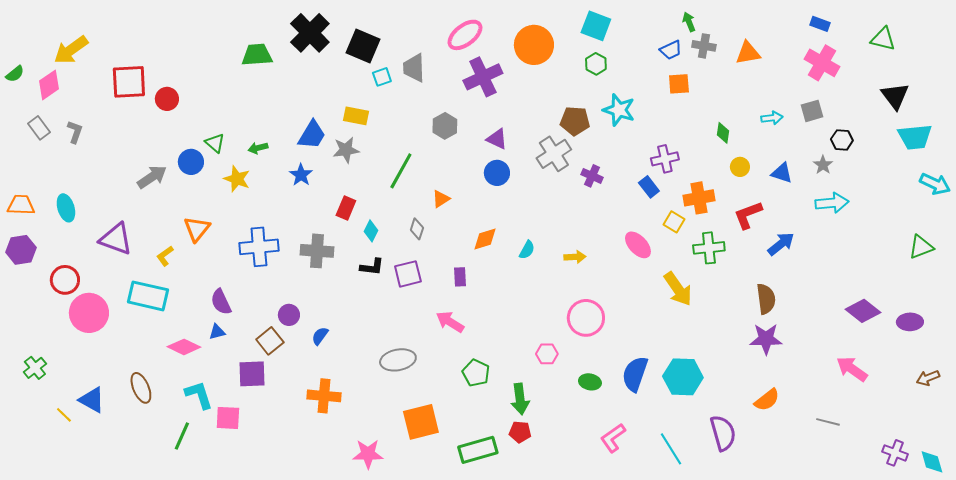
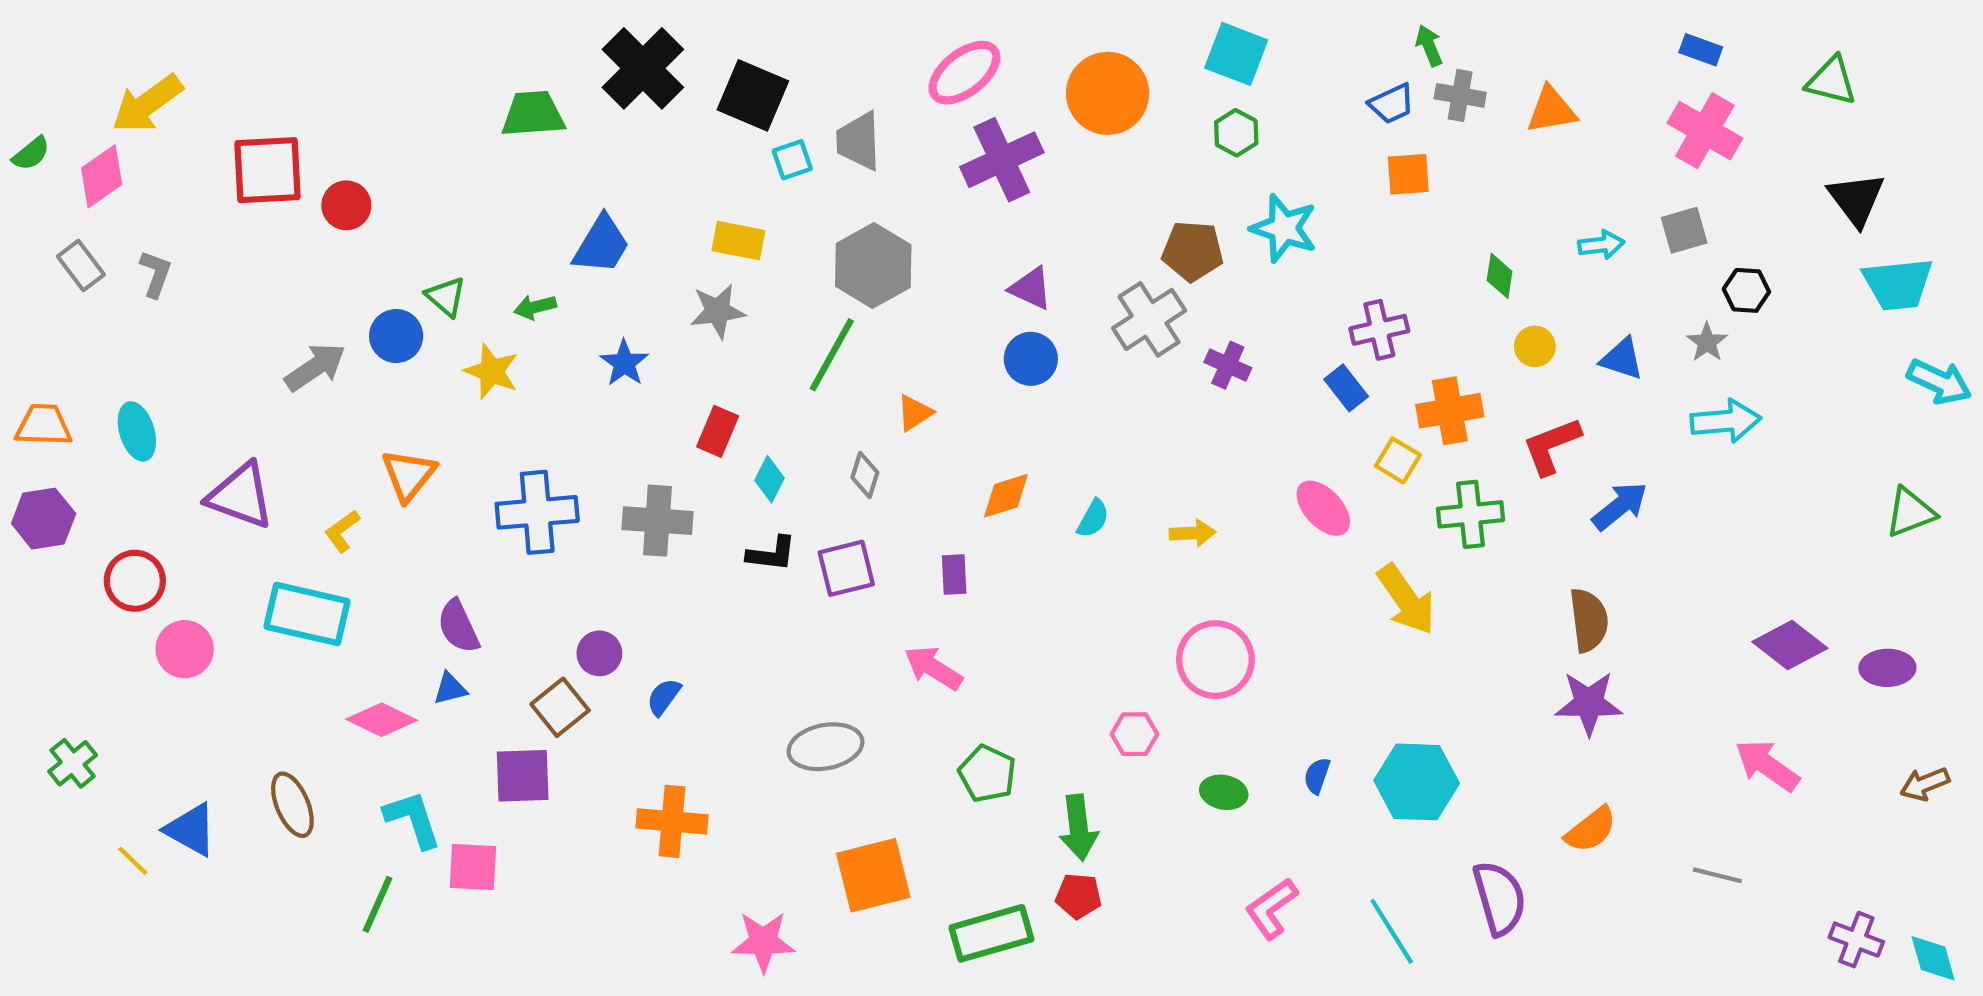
gray hexagon: (445, 126) -> (873, 265), moved, size x1.5
blue trapezoid: (312, 135) -> (601, 245), moved
pink circle: (89, 313) -> (185, 649), size x0.7
blue semicircle: (635, 374) -> (1317, 776), size x0.5

